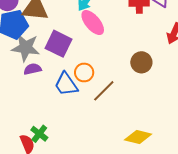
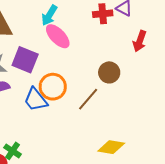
orange circle: (84, 72) -> (53, 87), size x1.4
brown line: (104, 91) -> (88, 99), moved

